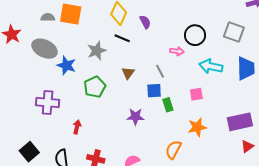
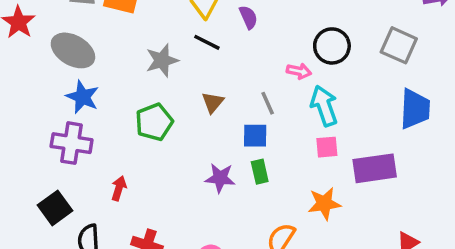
blue star: (66, 65) -> (83, 97), moved
cyan arrow: (211, 66) -> (324, 106), moved, turned 55
green rectangle: (168, 105) -> (260, 172), moved
purple rectangle: (240, 122) -> (375, 168), moved
black square: (29, 152) -> (55, 208), moved

